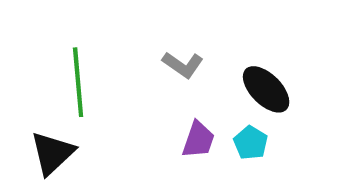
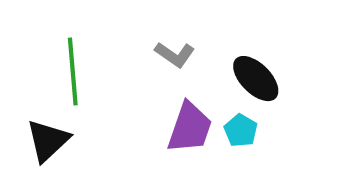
purple trapezoid: (198, 140) -> (190, 128), size x1.4

